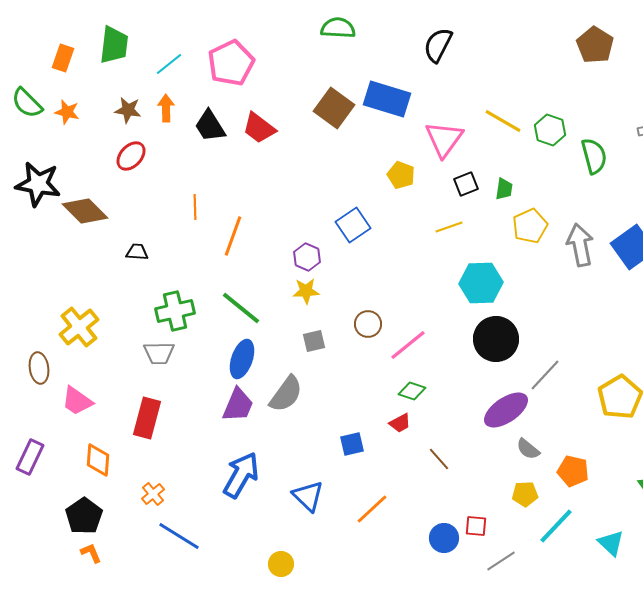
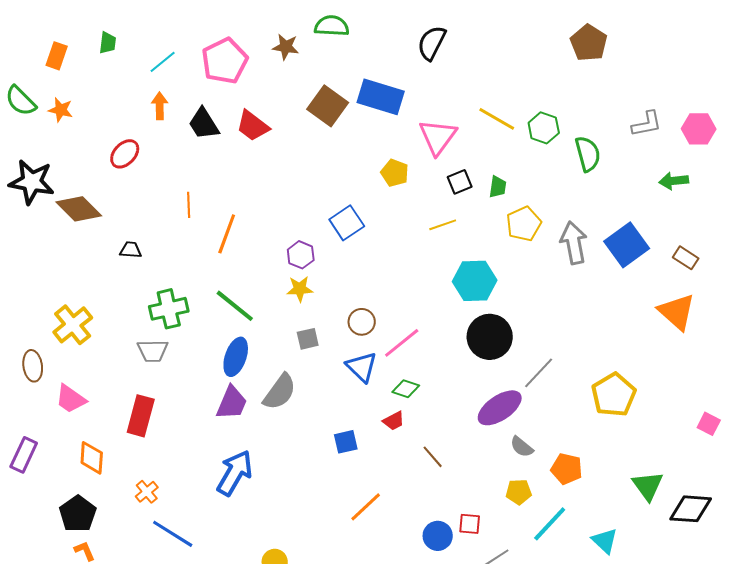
green trapezoid: (114, 45) -> (108, 43), size x0.6
brown star: (128, 110) -> (286, 47), moved
blue triangle: (308, 496) -> (362, 367), moved

